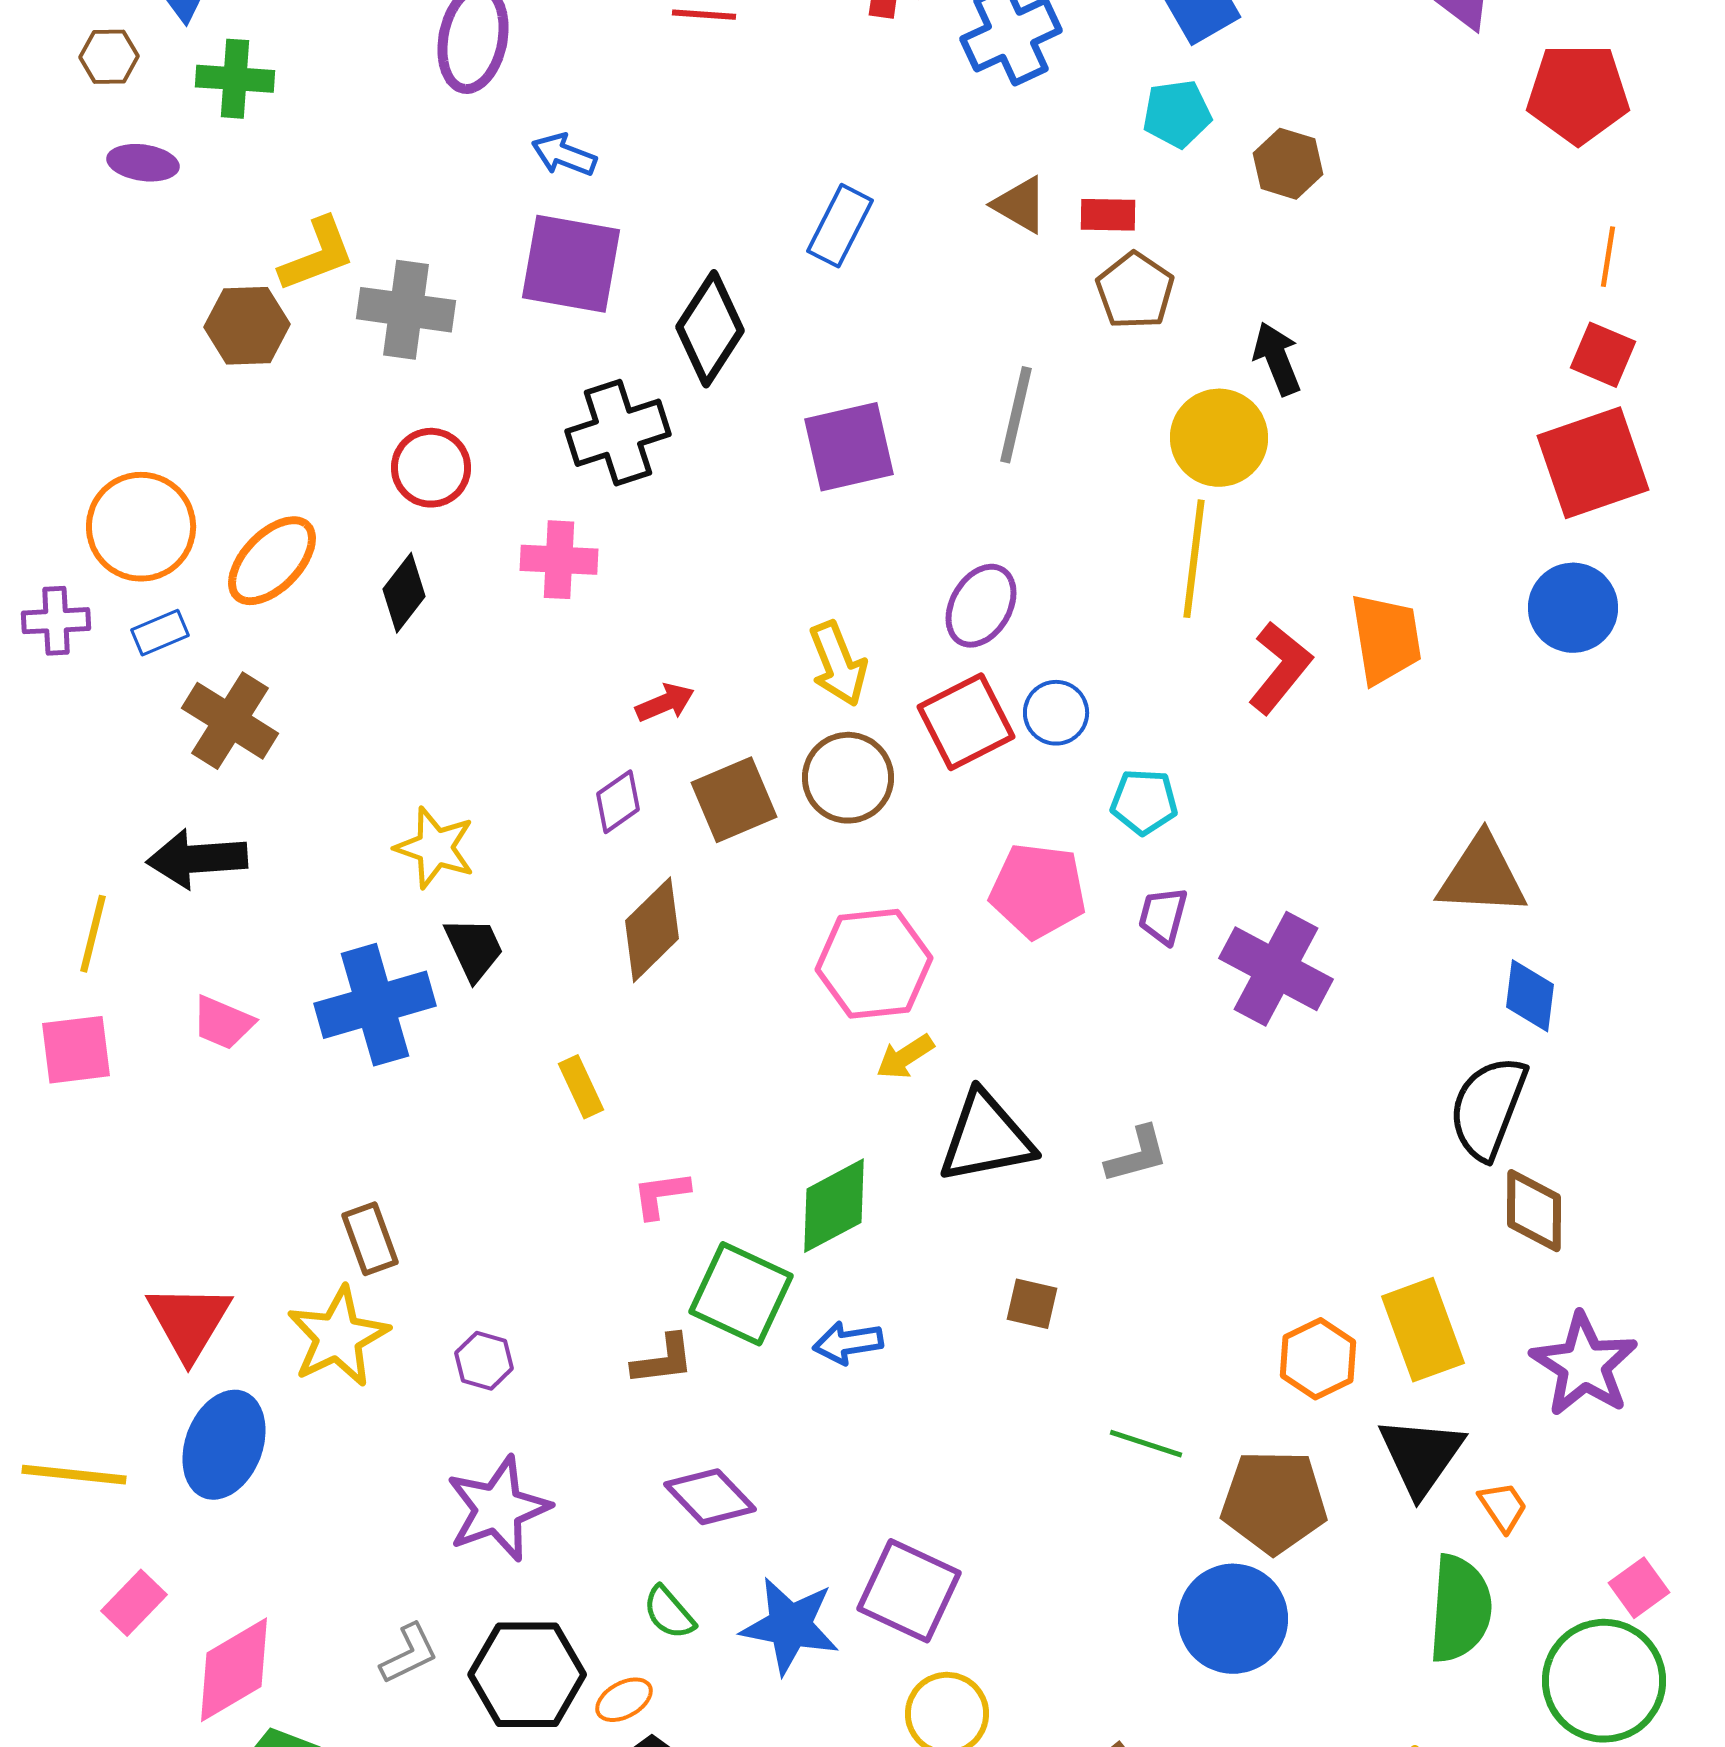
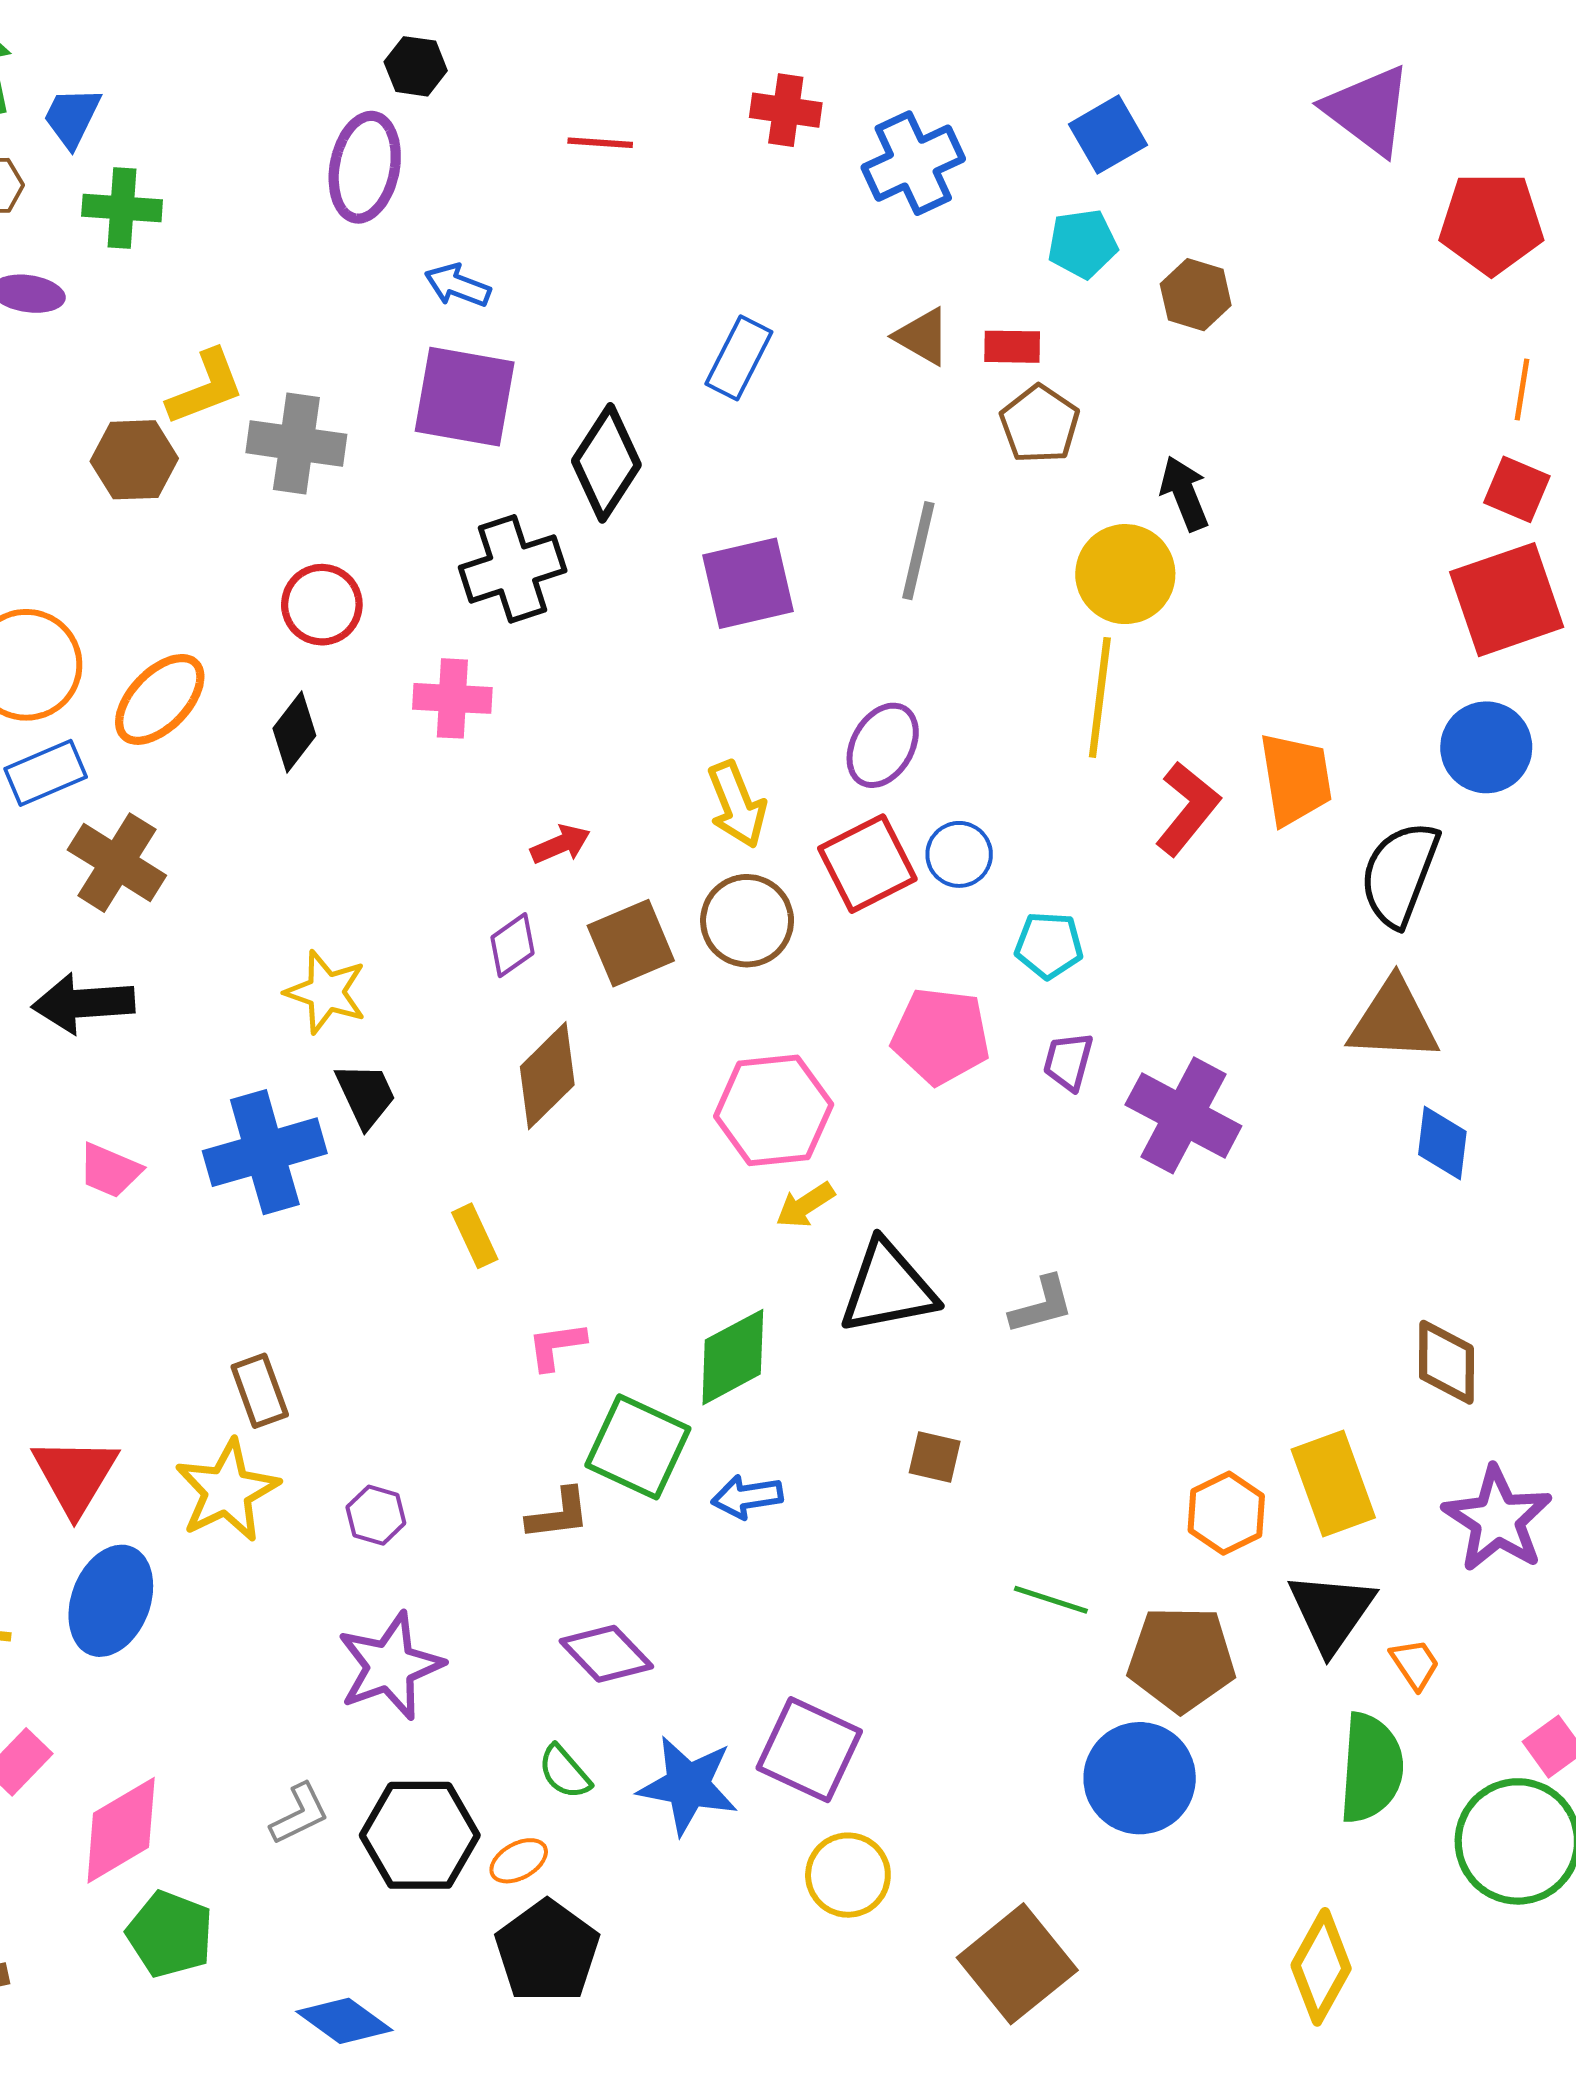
blue rectangle: (160, 633) -> (46, 773), size x1.4
black semicircle: (1488, 1108) -> (1400, 874), moved

